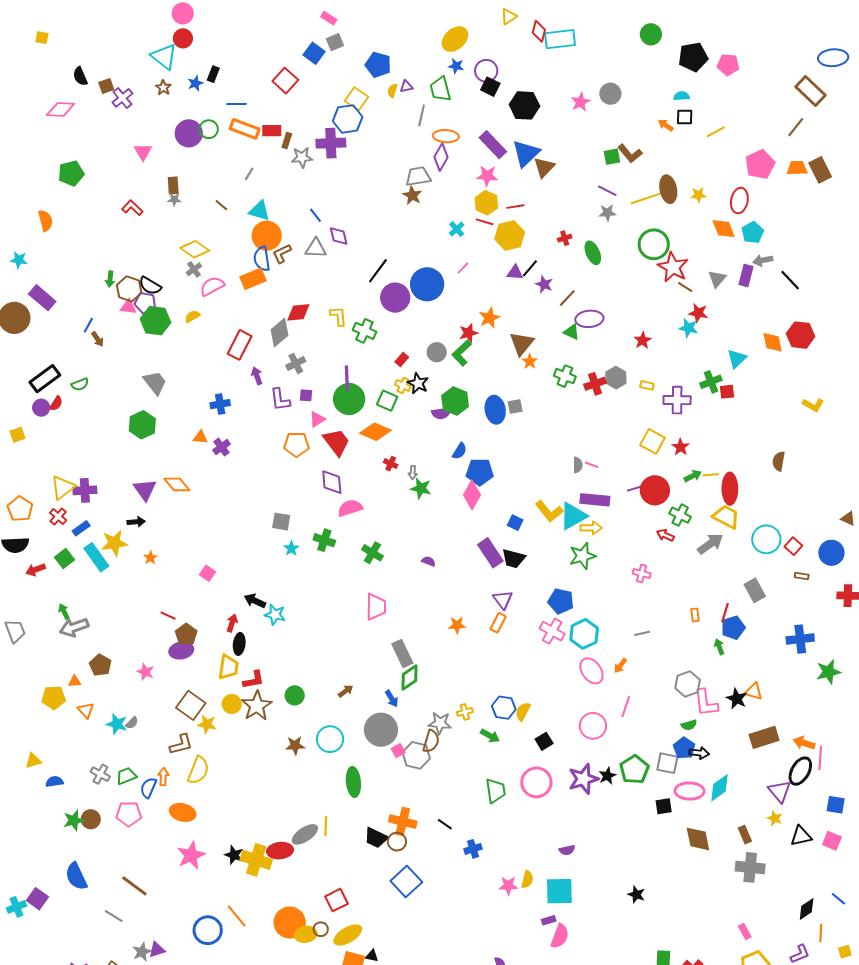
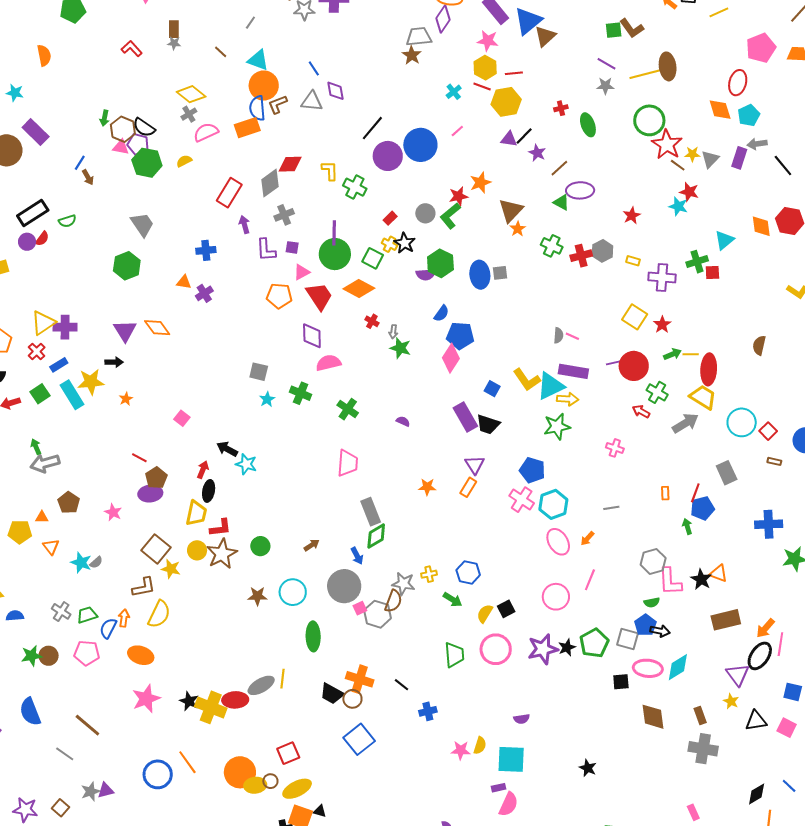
yellow star: (698, 195) -> (692, 154), moved
yellow semicircle: (523, 711) -> (485, 614), moved
orange arrow: (804, 743) -> (765, 628), turned -70

